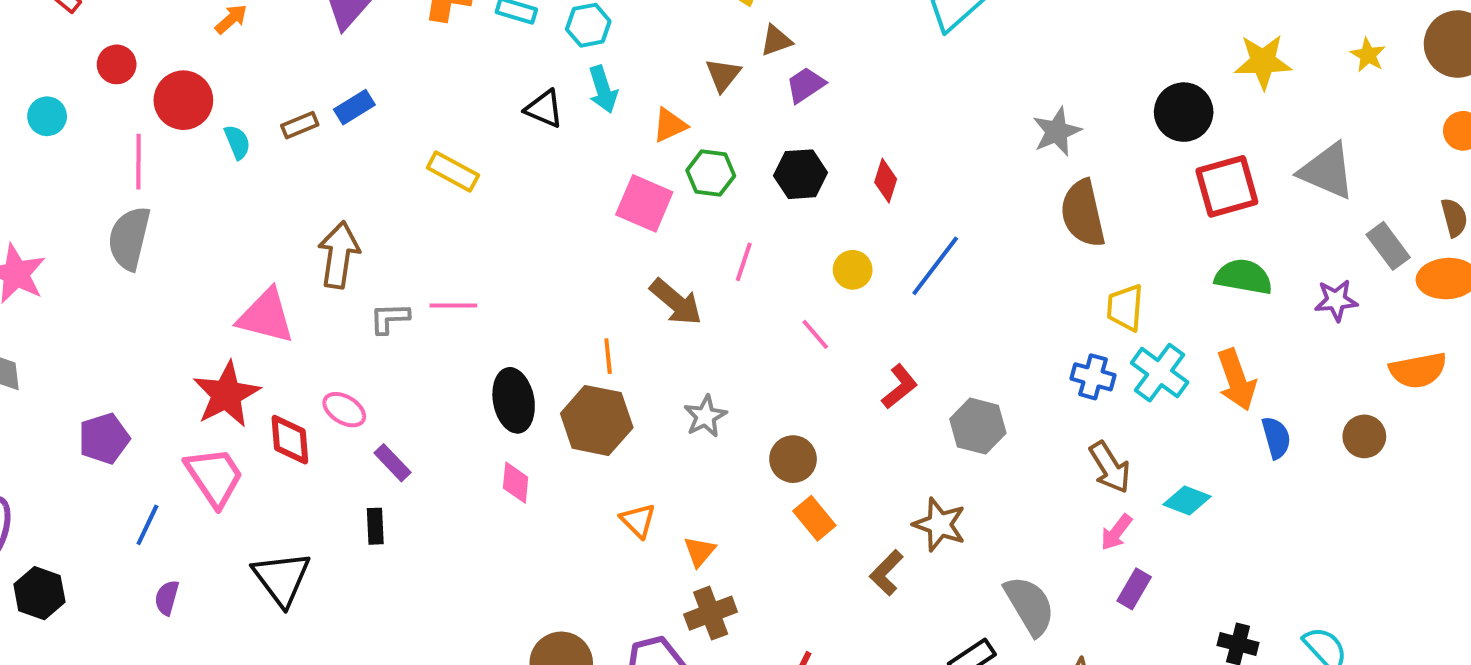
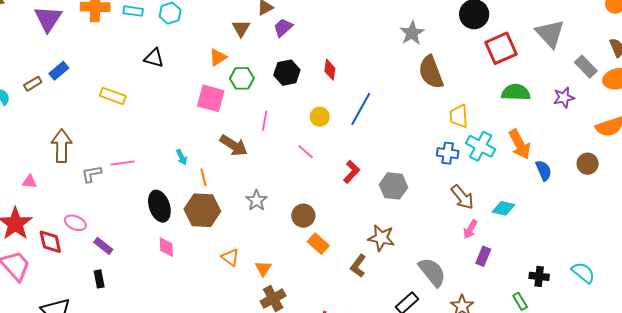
cyan arrow: (603, 89) -> (182, 157), moved, size x0.7
gray triangle: (1327, 171) -> (550, 33), turned 32
pink triangle: (266, 316) -> (30, 182), size x0.5

